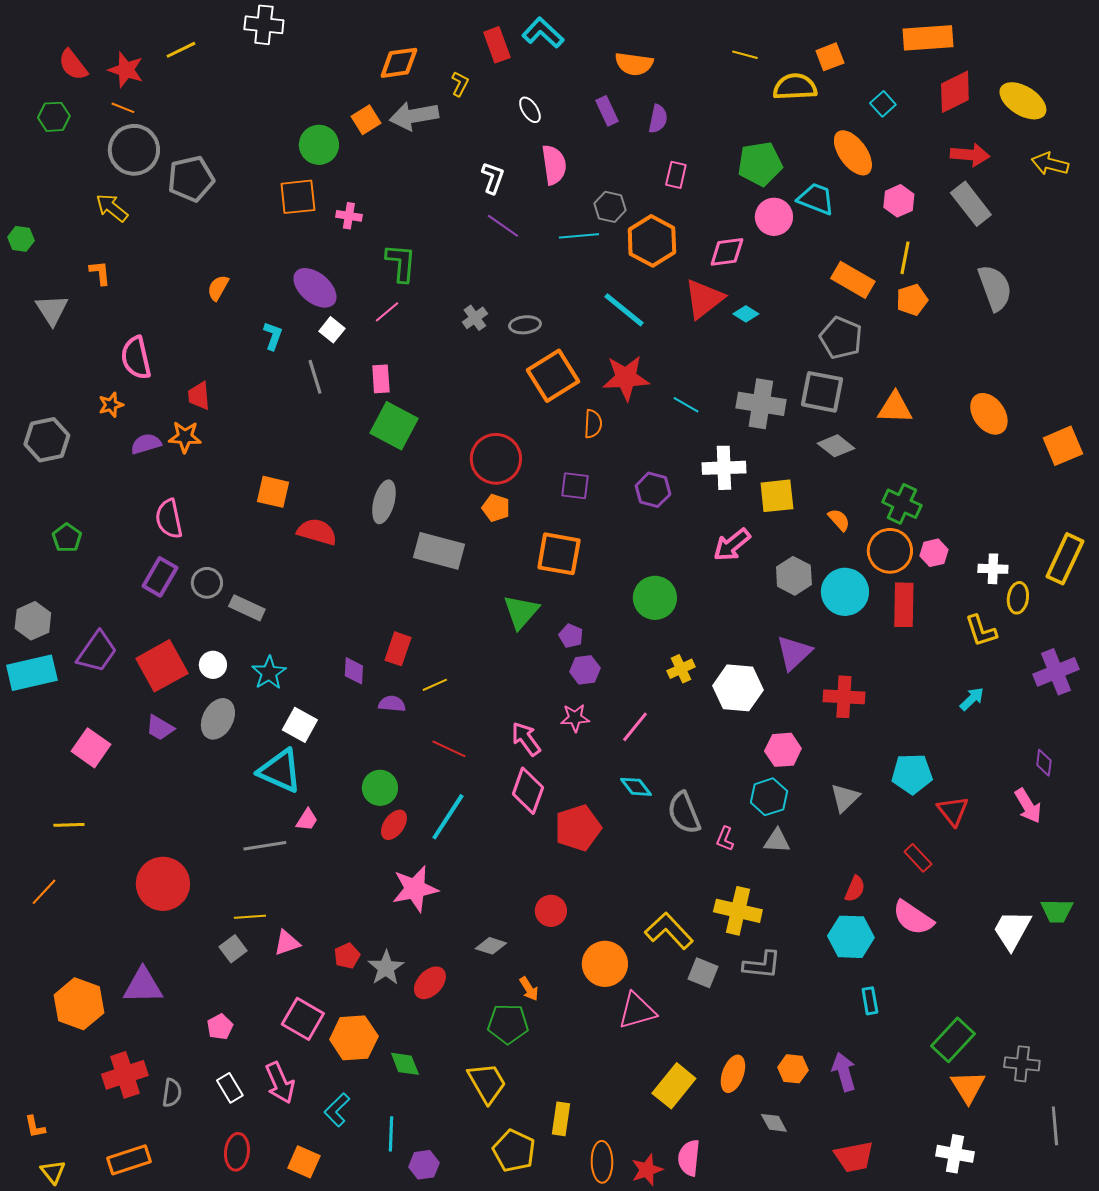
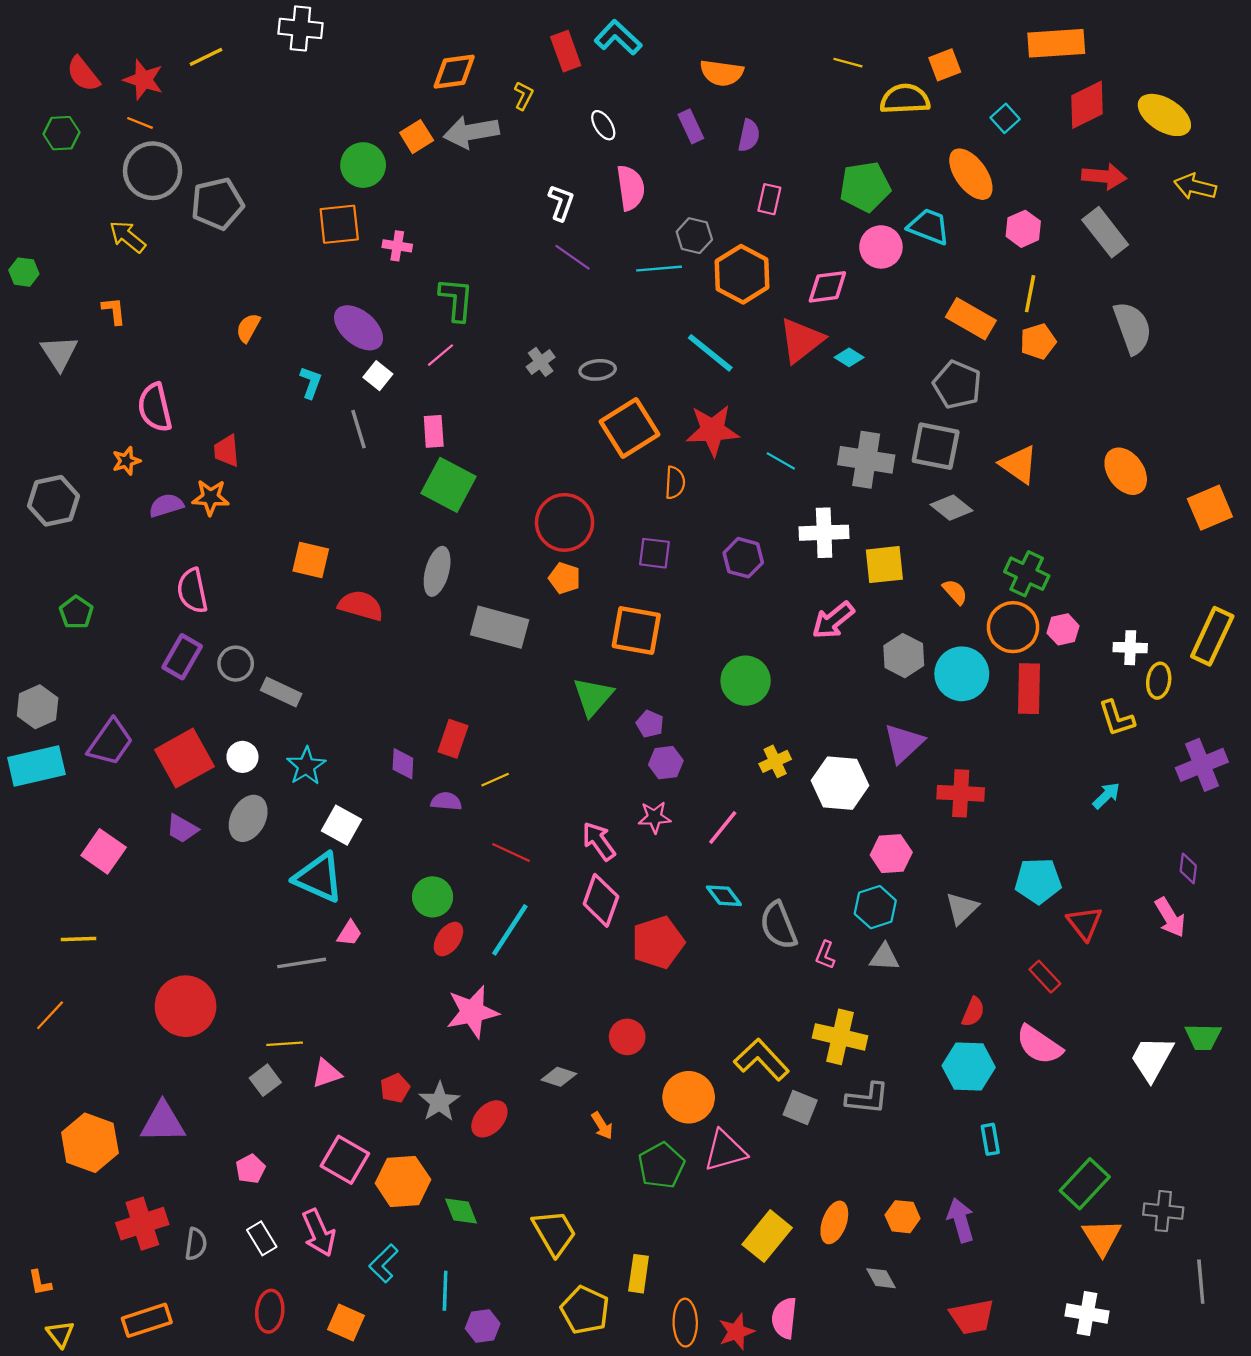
orange triangle: (895, 408) -> (1019, 464), turned 33
green pentagon: (508, 1024) -> (661, 1166), moved, turned -30

